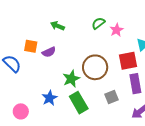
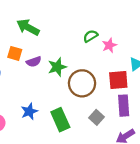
green arrow: (57, 26) -> (28, 27), moved, size x1.5
green star: (71, 79) -> (57, 67), moved
gray square: (112, 97) -> (96, 117), turned -32

